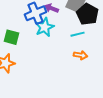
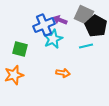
orange arrow: (80, 55) -> (63, 73), moved

